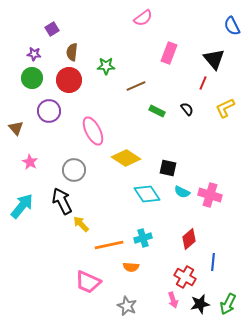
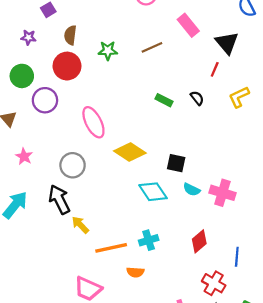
pink rectangle: (169, 53) -> (188, 25), moved, turned -60
green circle: (32, 78) -> (22, 76), moved
brown line: (136, 86) -> (152, 47), moved
blue line: (213, 262) -> (237, 257), moved
red cross: (185, 277) -> (214, 283), moved

